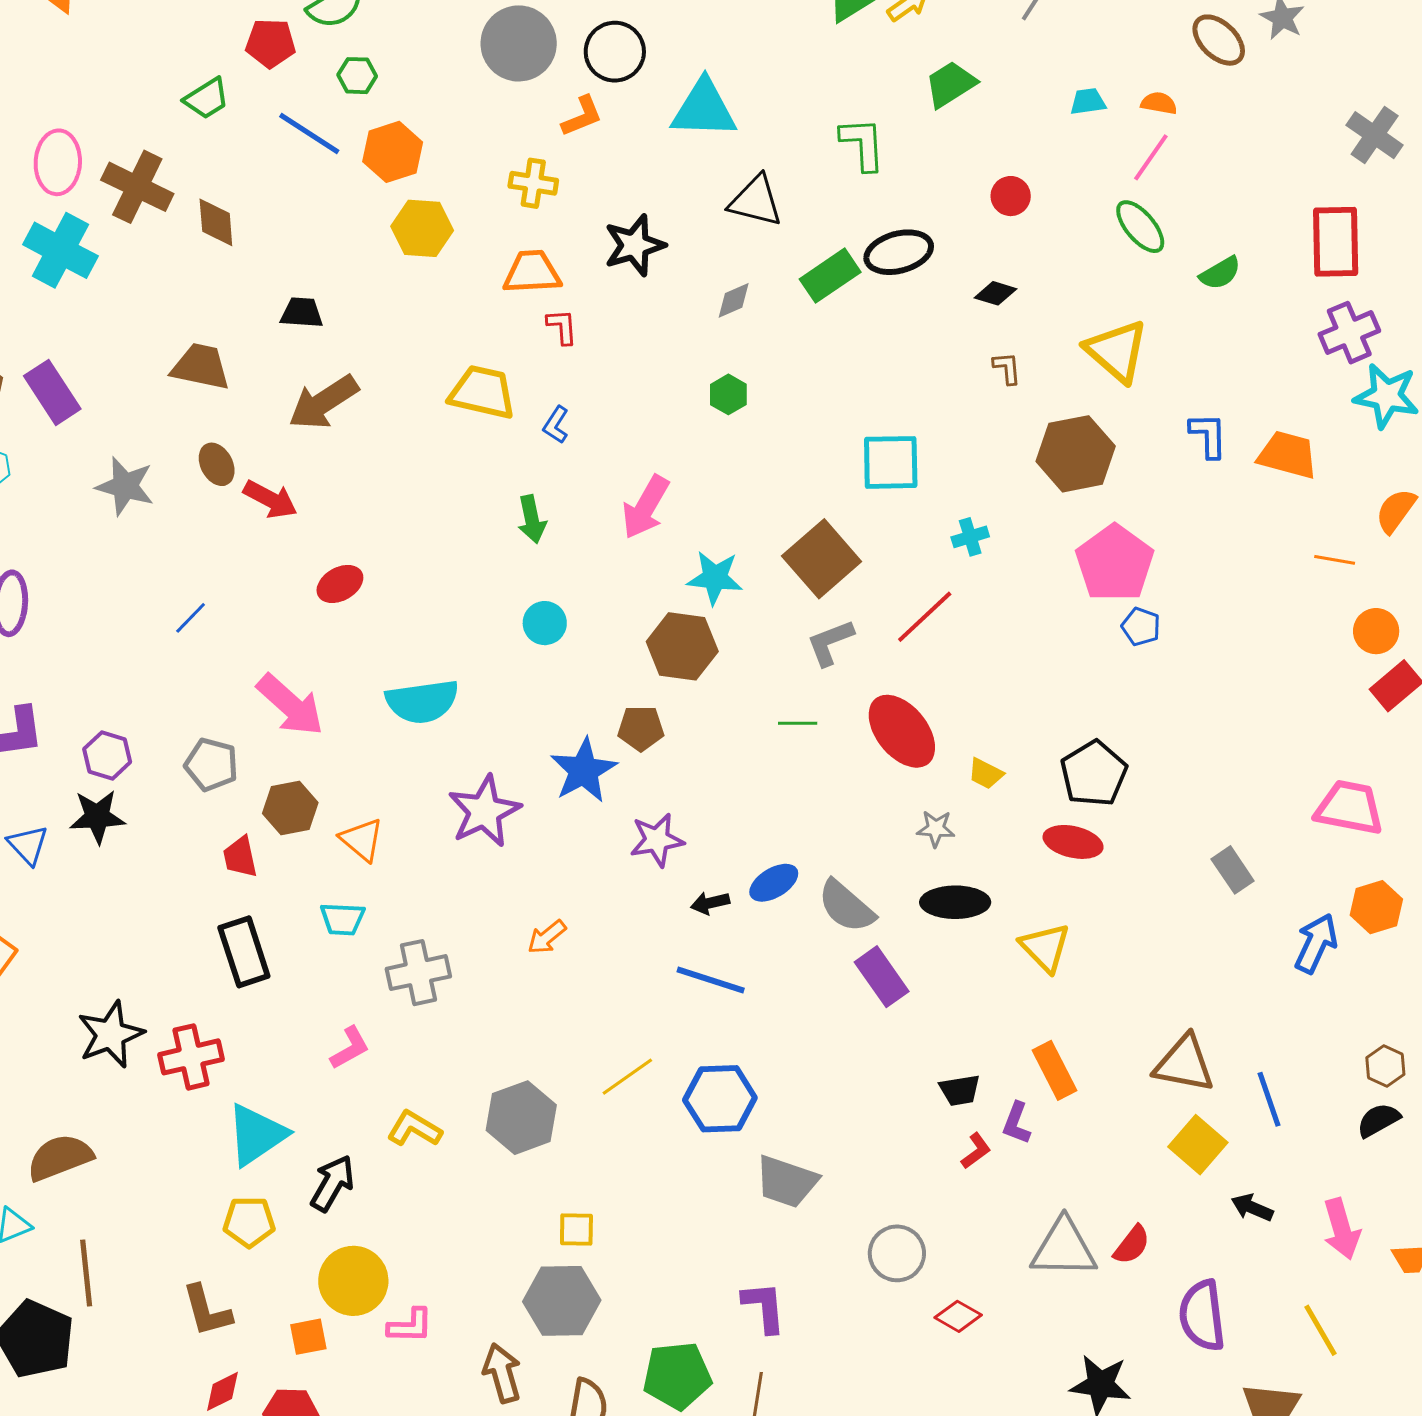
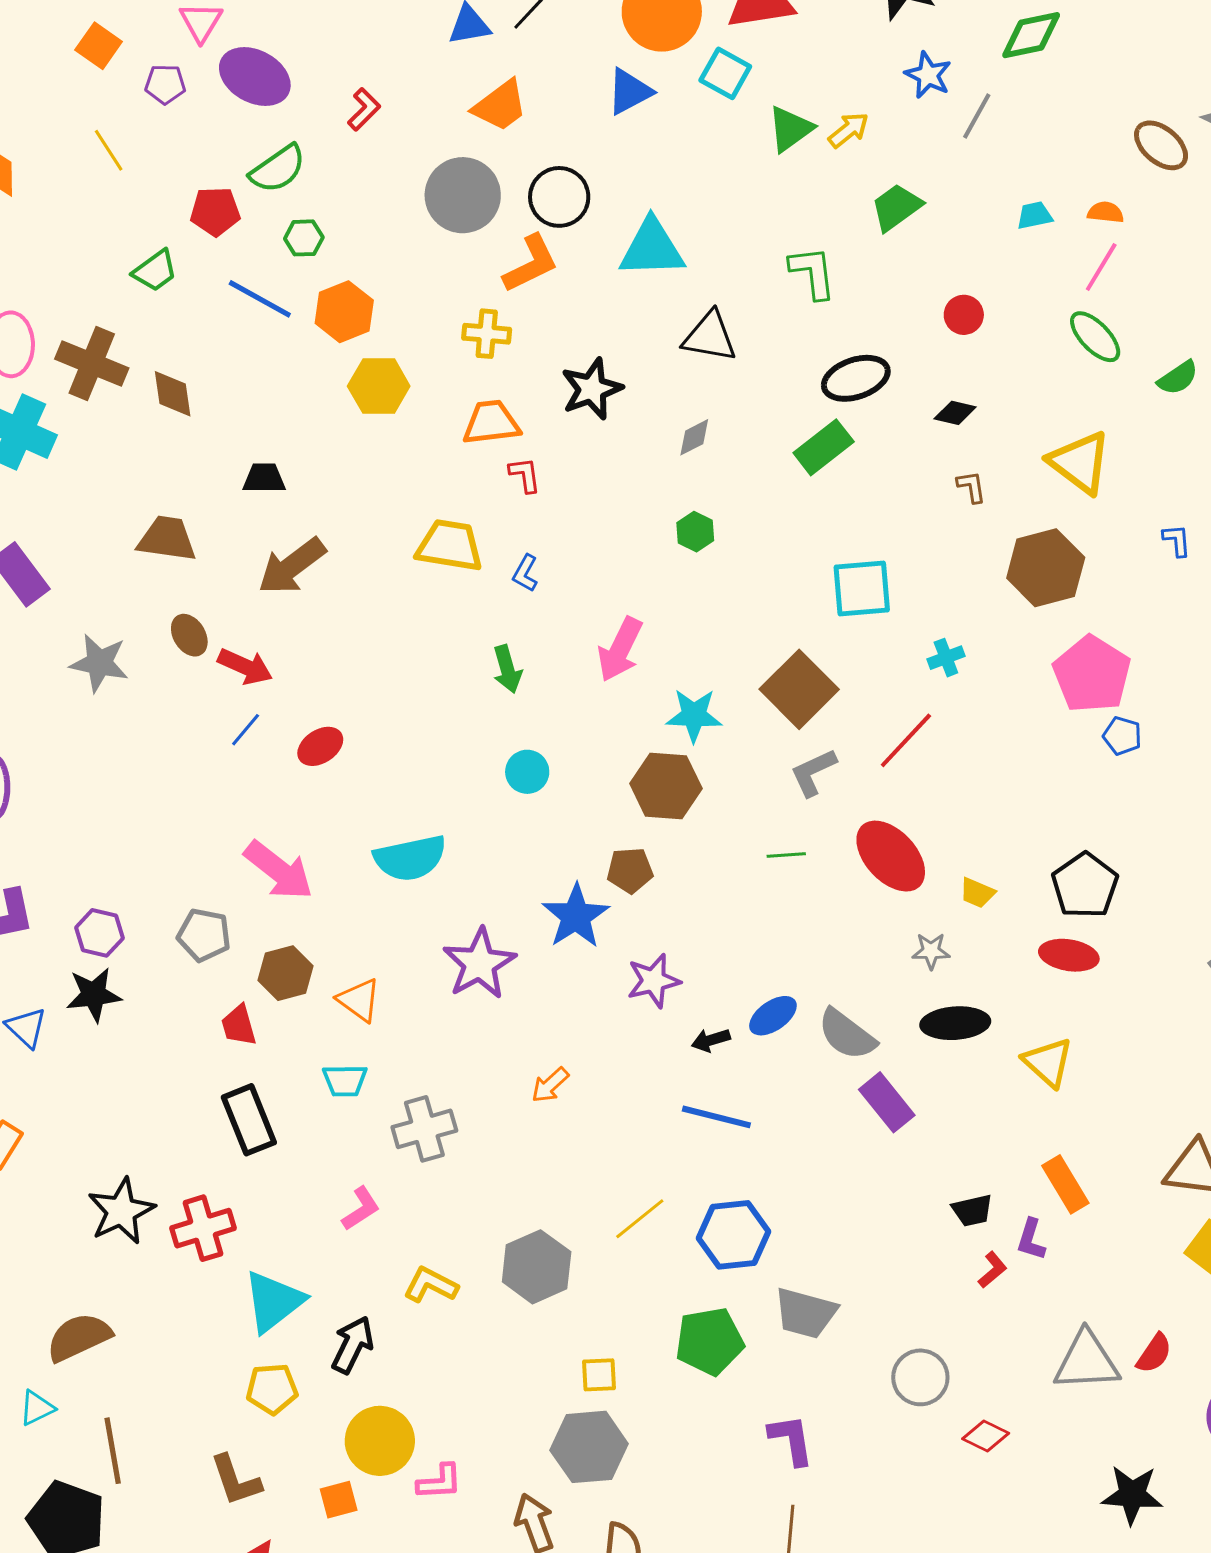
orange L-shape: (582, 116) -> (531, 264), size x1.4
green rectangle: (830, 276) -> (824, 447), moved
blue L-shape: (1208, 435) -> (1177, 540), size x0.7
blue line: (191, 618) -> (246, 730), moved
green pentagon: (677, 1376) -> (710, 1341), moved

